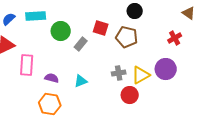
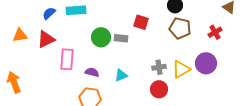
green circle: (61, 31) -> (101, 37), moved
brown pentagon: (127, 37) -> (180, 28), moved
gray rectangle: (81, 44) -> (121, 38), turned 56
red circle: (130, 95) -> (159, 89), moved

